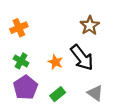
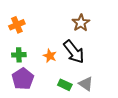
green cross: (21, 61) -> (19, 55), turned -32
green rectangle: (58, 94) -> (65, 85), moved, turned 64

